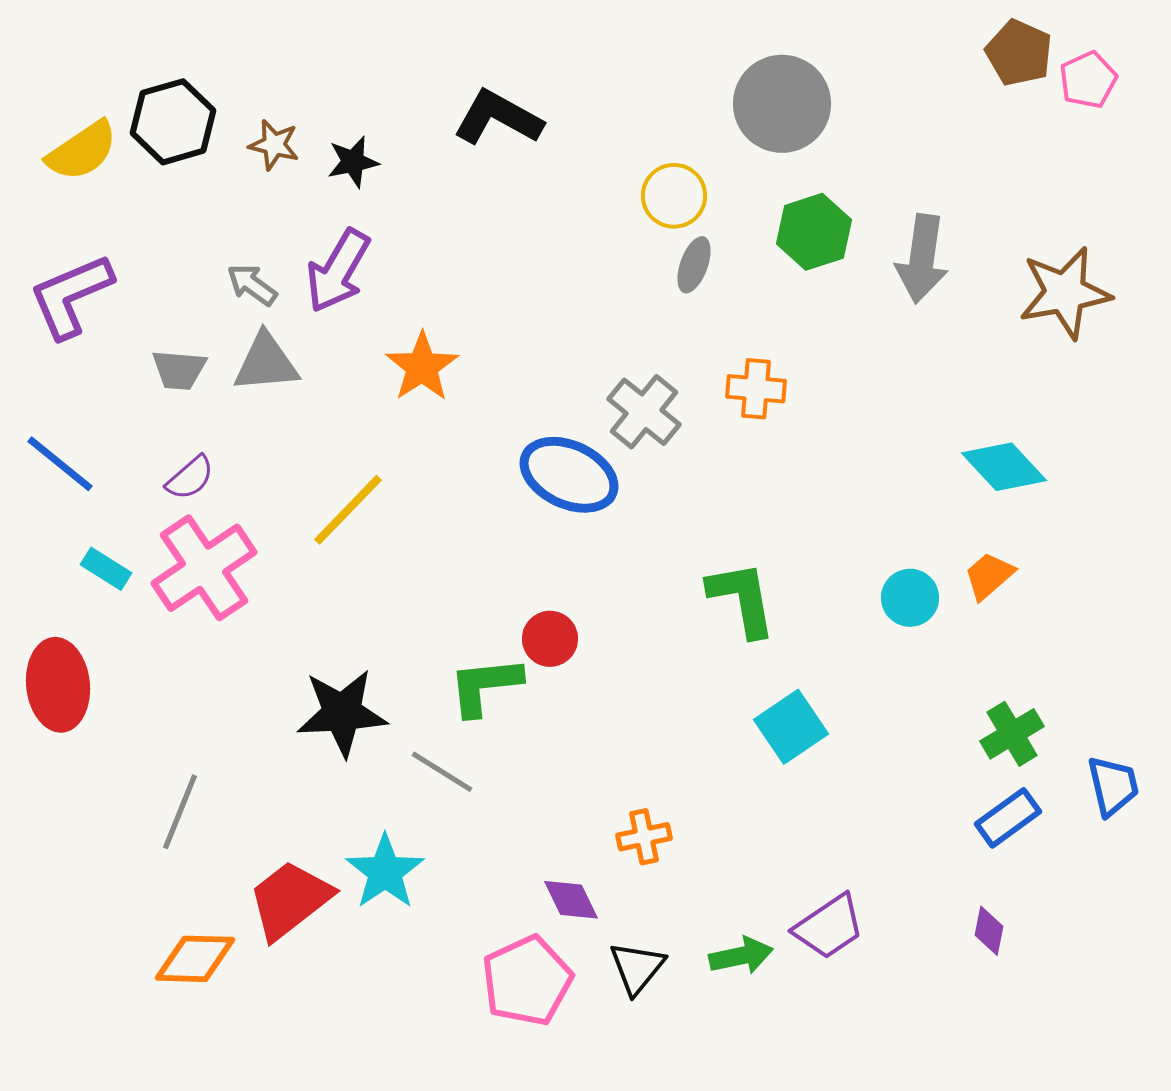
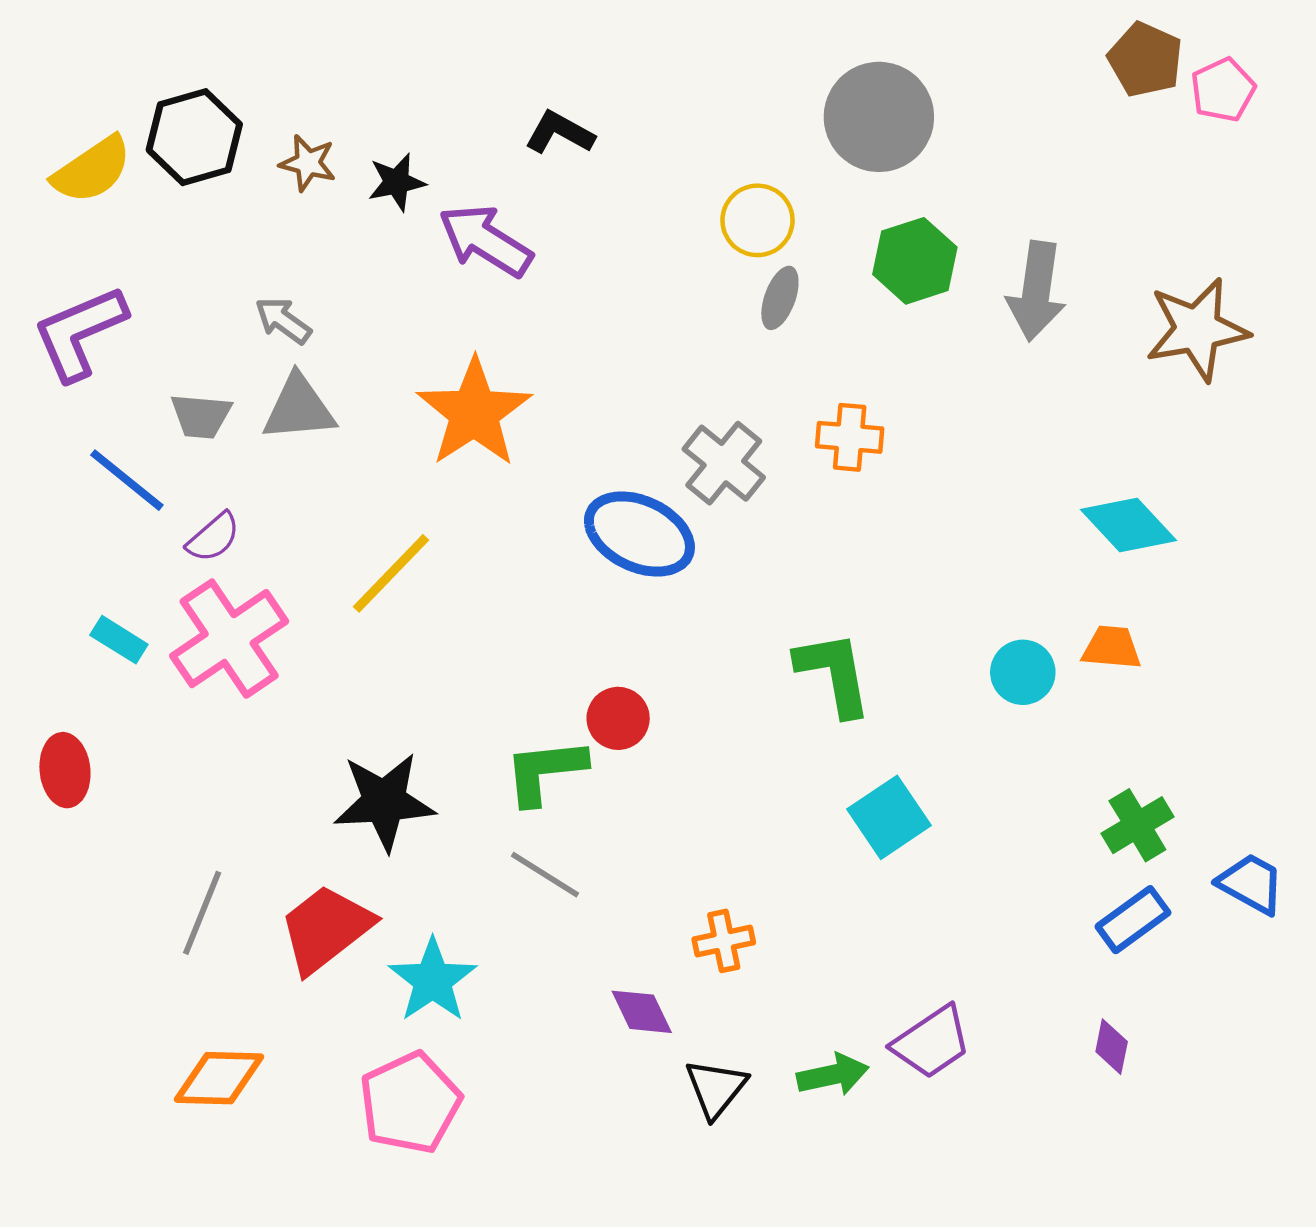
black L-shape: (498, 118) -> (560, 133), size x0.7
purple arrow: (338, 271) -> (485, 241), moved, turned 92
orange star: (422, 367) -> (474, 413), size x1.4
blue line: (60, 464) -> (127, 480), moved
orange trapezoid: (989, 576) -> (1112, 648), turned 46
red ellipse: (58, 685) -> (65, 770), size x0.7
gray line: (442, 772) -> (545, 875), moved
blue trapezoid: (1113, 786) -> (1251, 884), turned -48
red trapezoid: (290, 900) -> (326, 929), moved
pink pentagon: (527, 981) -> (410, 1103), moved

